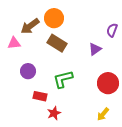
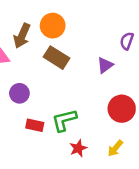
brown arrow: (30, 26) -> (22, 36), turned -30
green L-shape: (63, 79) -> (64, 120), moved
red star: (54, 113) -> (78, 148), moved

